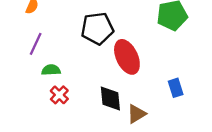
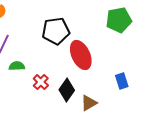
red cross: (59, 95) -> (41, 82), moved
black diamond: (110, 98) -> (67, 90), turned 40

